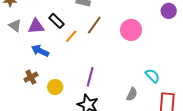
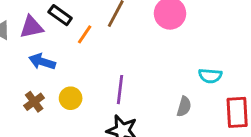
cyan semicircle: (152, 76) -> (210, 76), turned 147
yellow circle: (55, 87) -> (71, 98), moved

